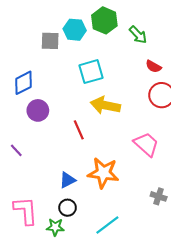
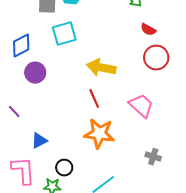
cyan square: (91, 72) -> (64, 34), moved
red line: (79, 130) -> (94, 99), moved
blue triangle: (68, 180) -> (39, 141), moved

